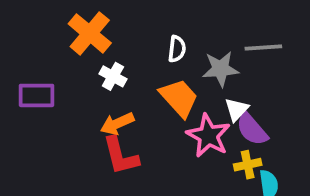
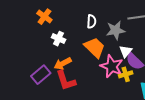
orange cross: (90, 33) -> (44, 17), size x0.7
purple rectangle: (37, 95) -> (41, 75), moved, turned -36
yellow cross: (248, 165) -> (126, 74), moved

